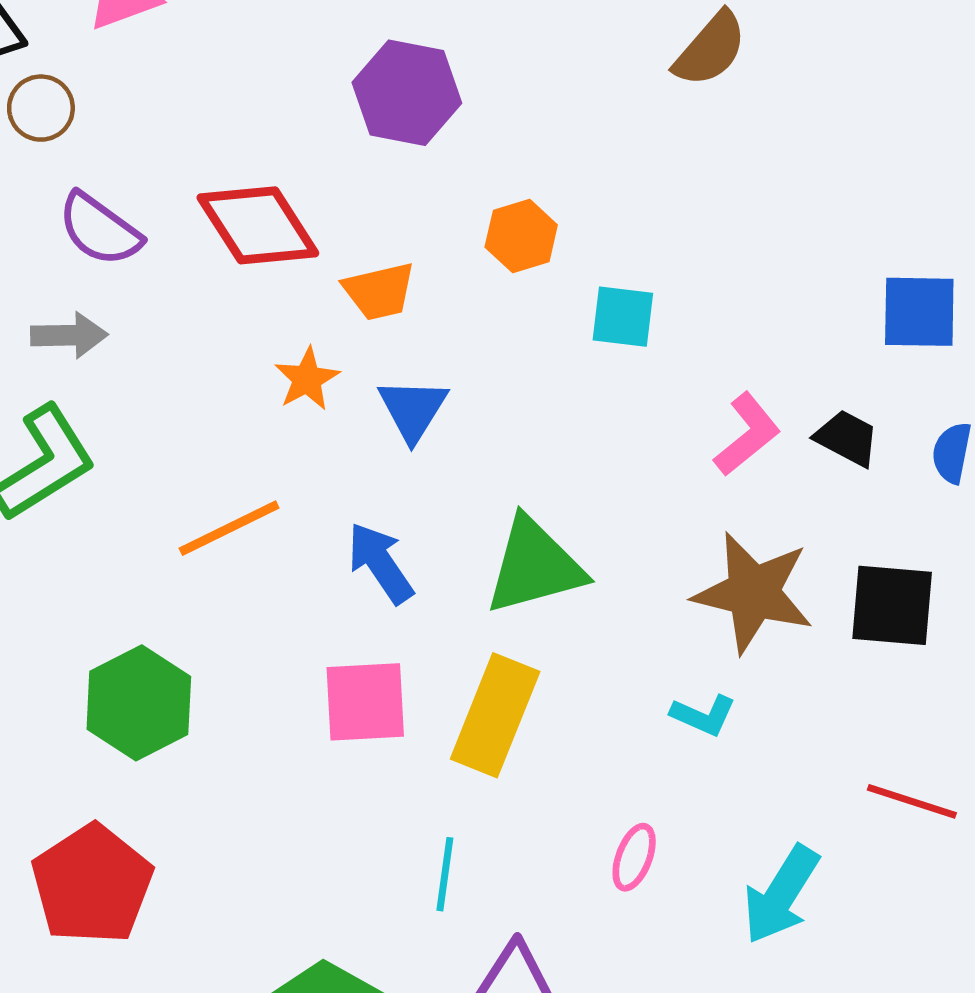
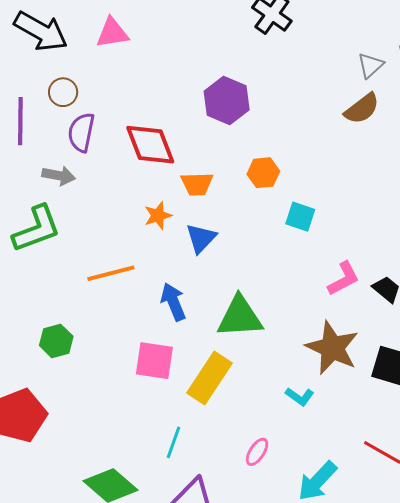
brown circle: (41, 108) -> (63, 92), moved
purple semicircle: (100, 229) -> (81, 132), turned 54
green hexagon: (139, 703) -> (56, 341), size x0.7

